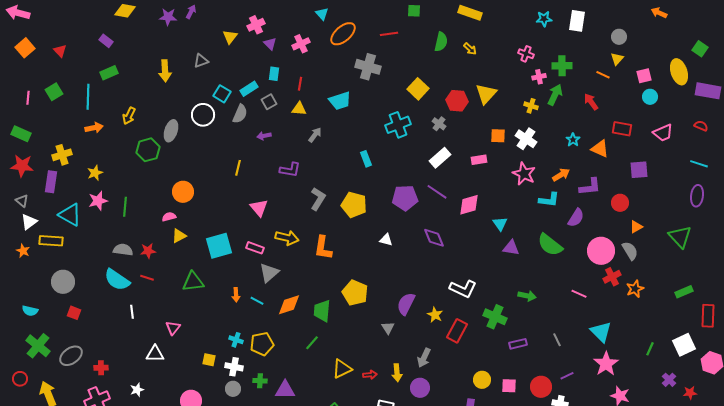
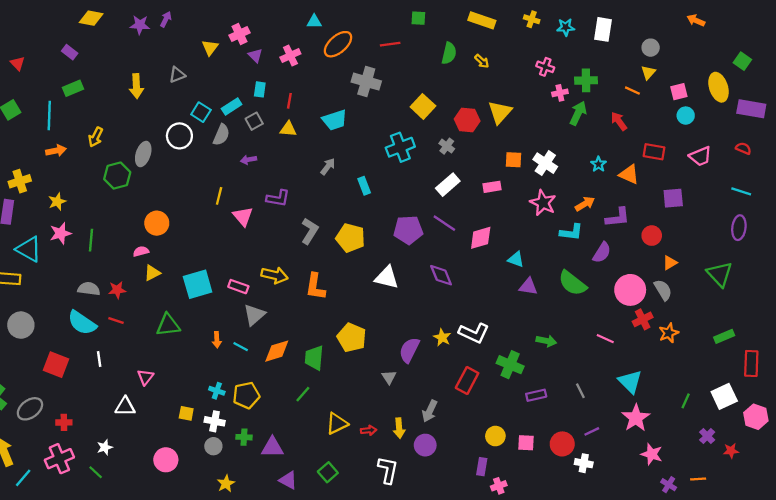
cyan triangle: (322, 14) -> (314, 22), turned -48
yellow cross: (531, 106) -> (532, 19), moved
gray arrow: (315, 135) -> (328, 166), moved
pink triangle: (259, 208) -> (243, 216), moved
cyan triangle: (500, 224) -> (516, 259), turned -35
white triangle: (386, 240) -> (387, 277), size x1.6
red square: (74, 313) -> (56, 365), moved, size x1.6
yellow star: (435, 315) -> (442, 337), moved

